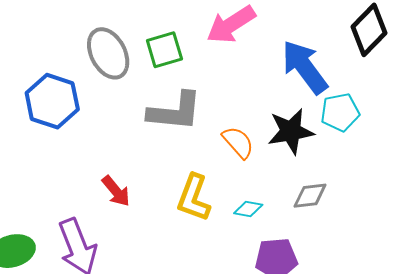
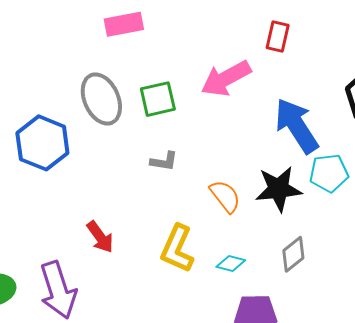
gray L-shape: (175, 111) -> (164, 161), size x0.5
gray diamond: (310, 196) -> (293, 254), turned -36

